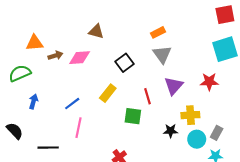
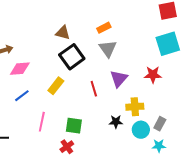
brown triangle: (96, 31) -> (63, 33), moved
pink diamond: (80, 58) -> (20, 69), moved
black square: (125, 63) -> (72, 57), size x1.4
green square: (133, 116) -> (74, 126), moved
pink line: (78, 128) -> (42, 122), moved

